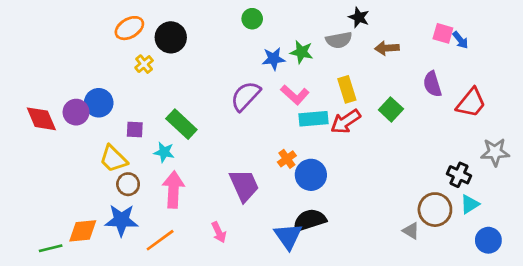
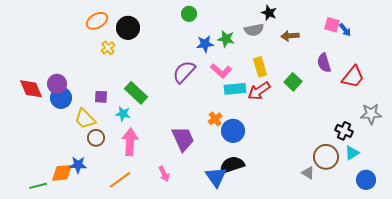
blue circle: (99, 103) -> (61, 98), moved
blue star: (121, 220) -> (78, 165), moved, size x0.7

